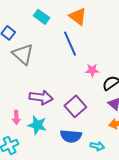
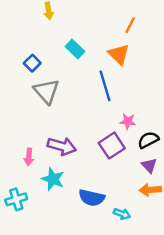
purple square: (75, 106) -> (112, 146), moved
pink arrow: (16, 117) -> (29, 157), moved

